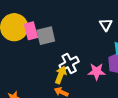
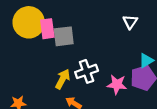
white triangle: (106, 25) -> (130, 22), moved
yellow arrow: (61, 75) -> (63, 79), moved

